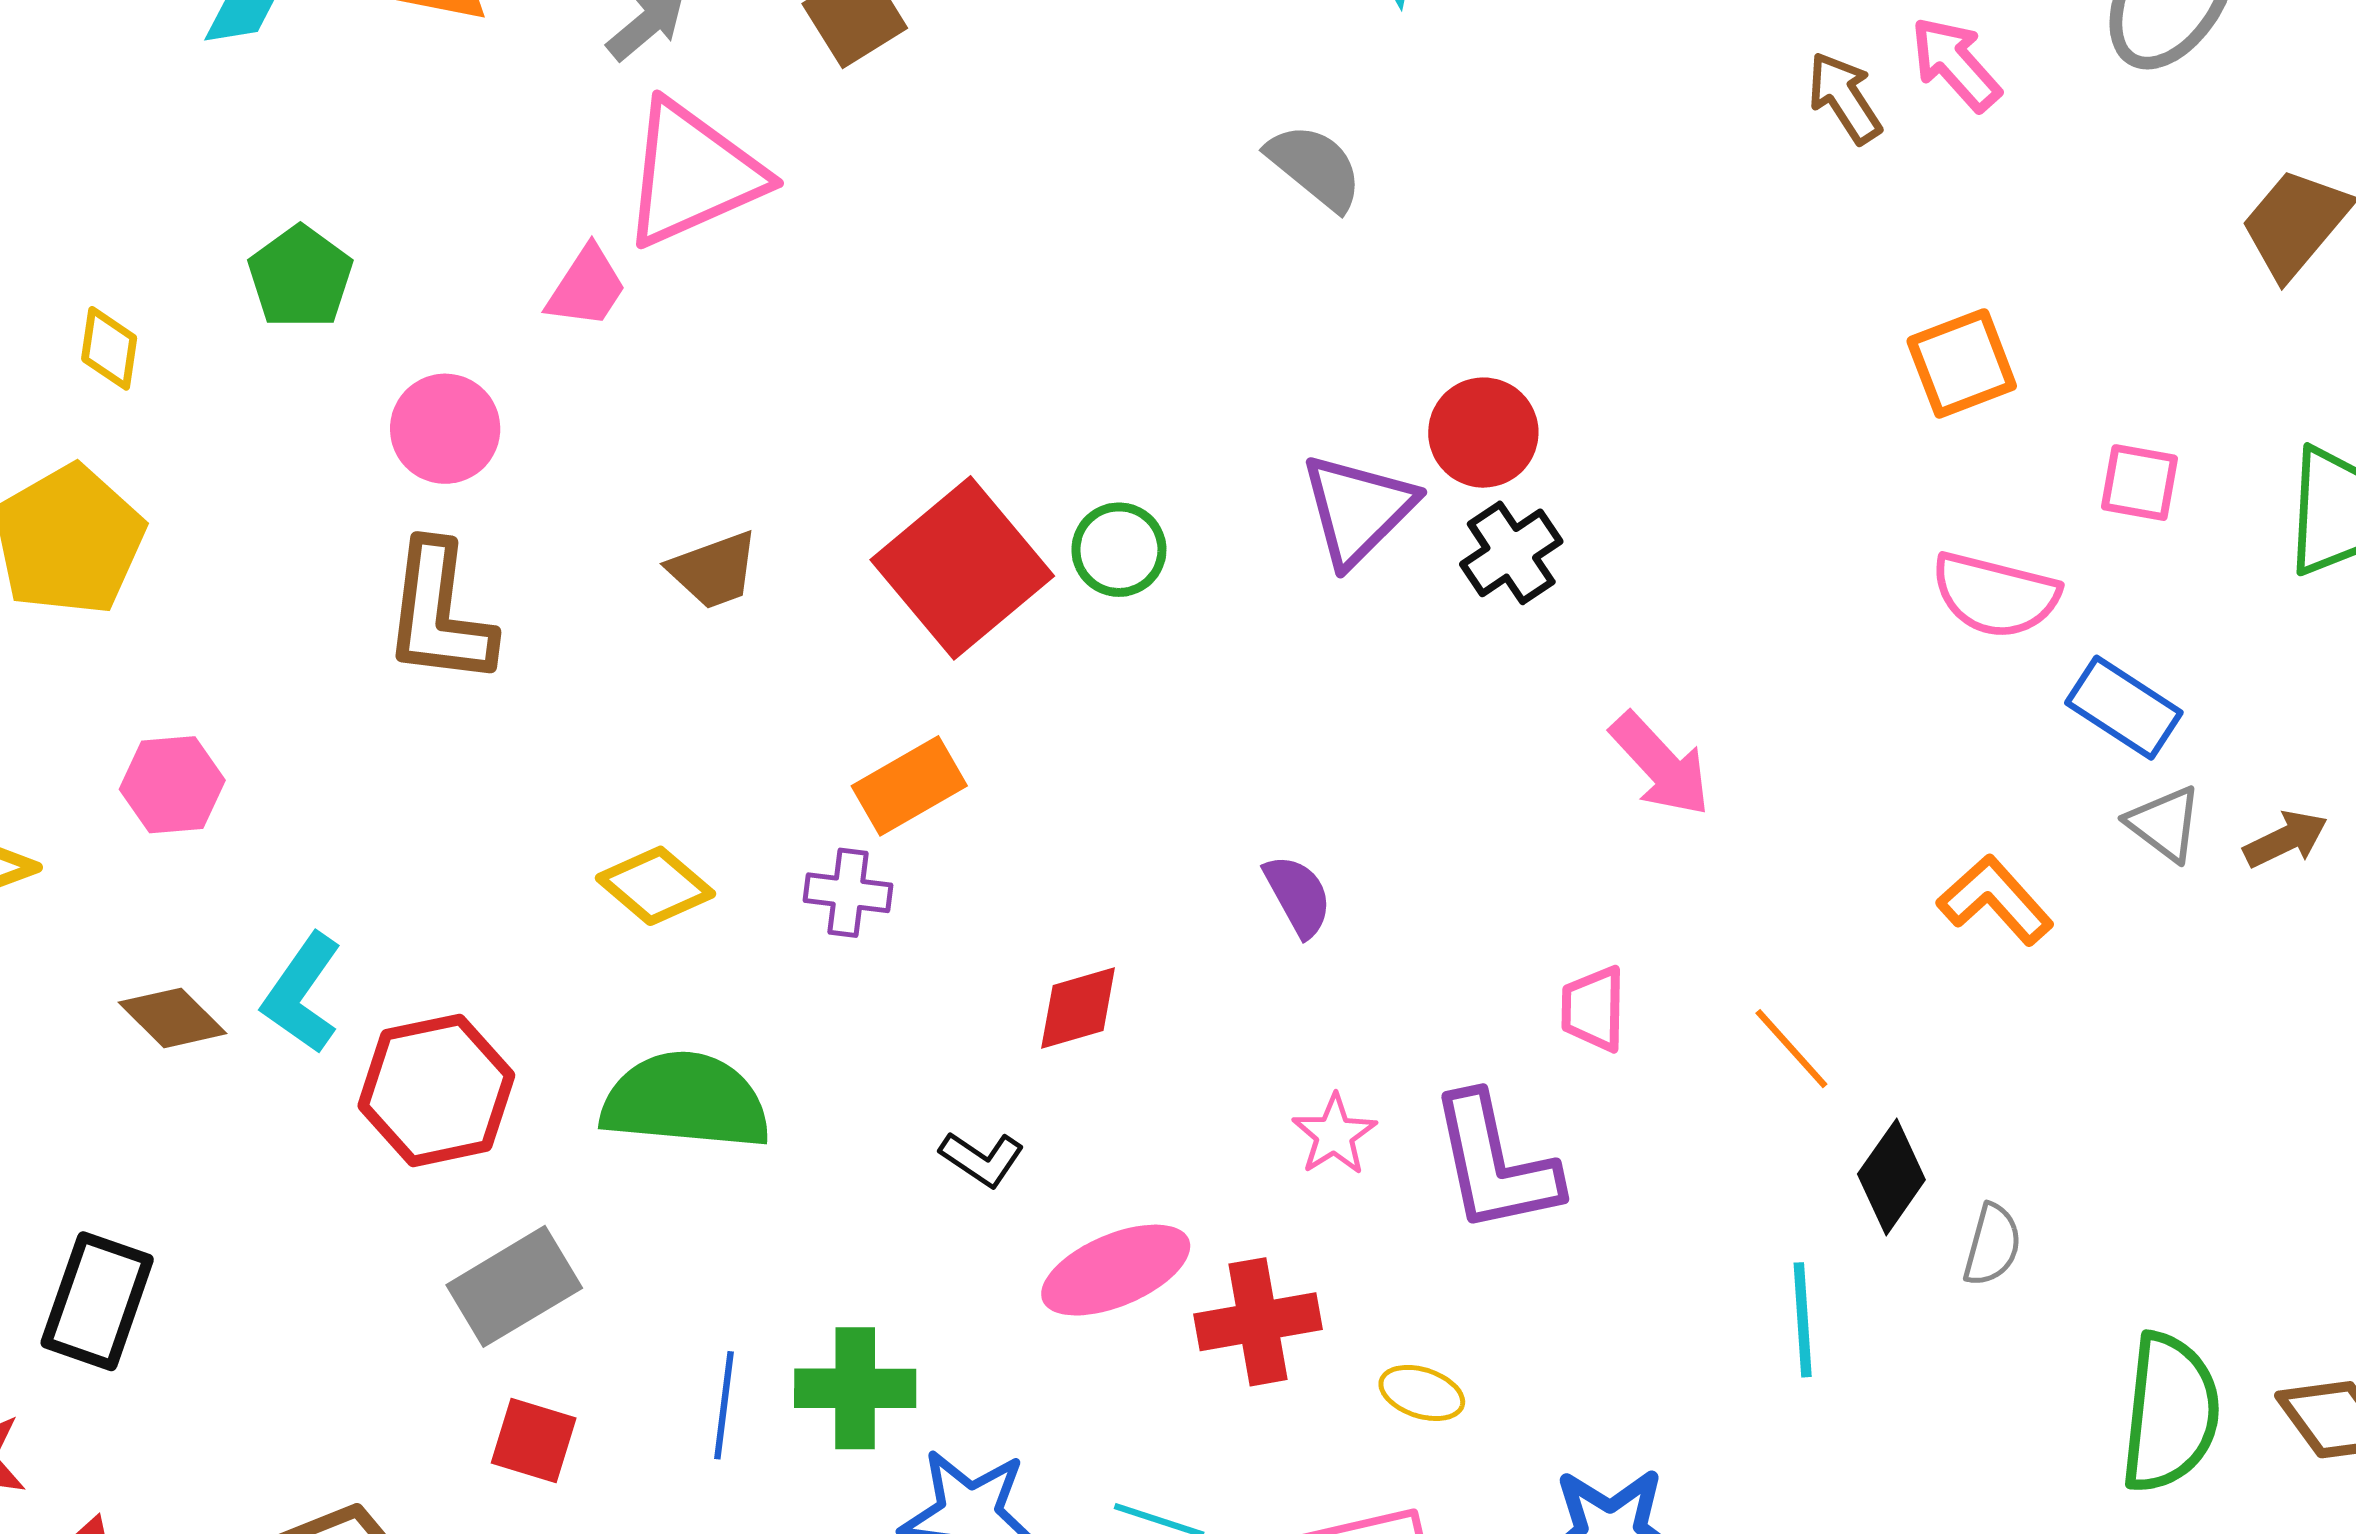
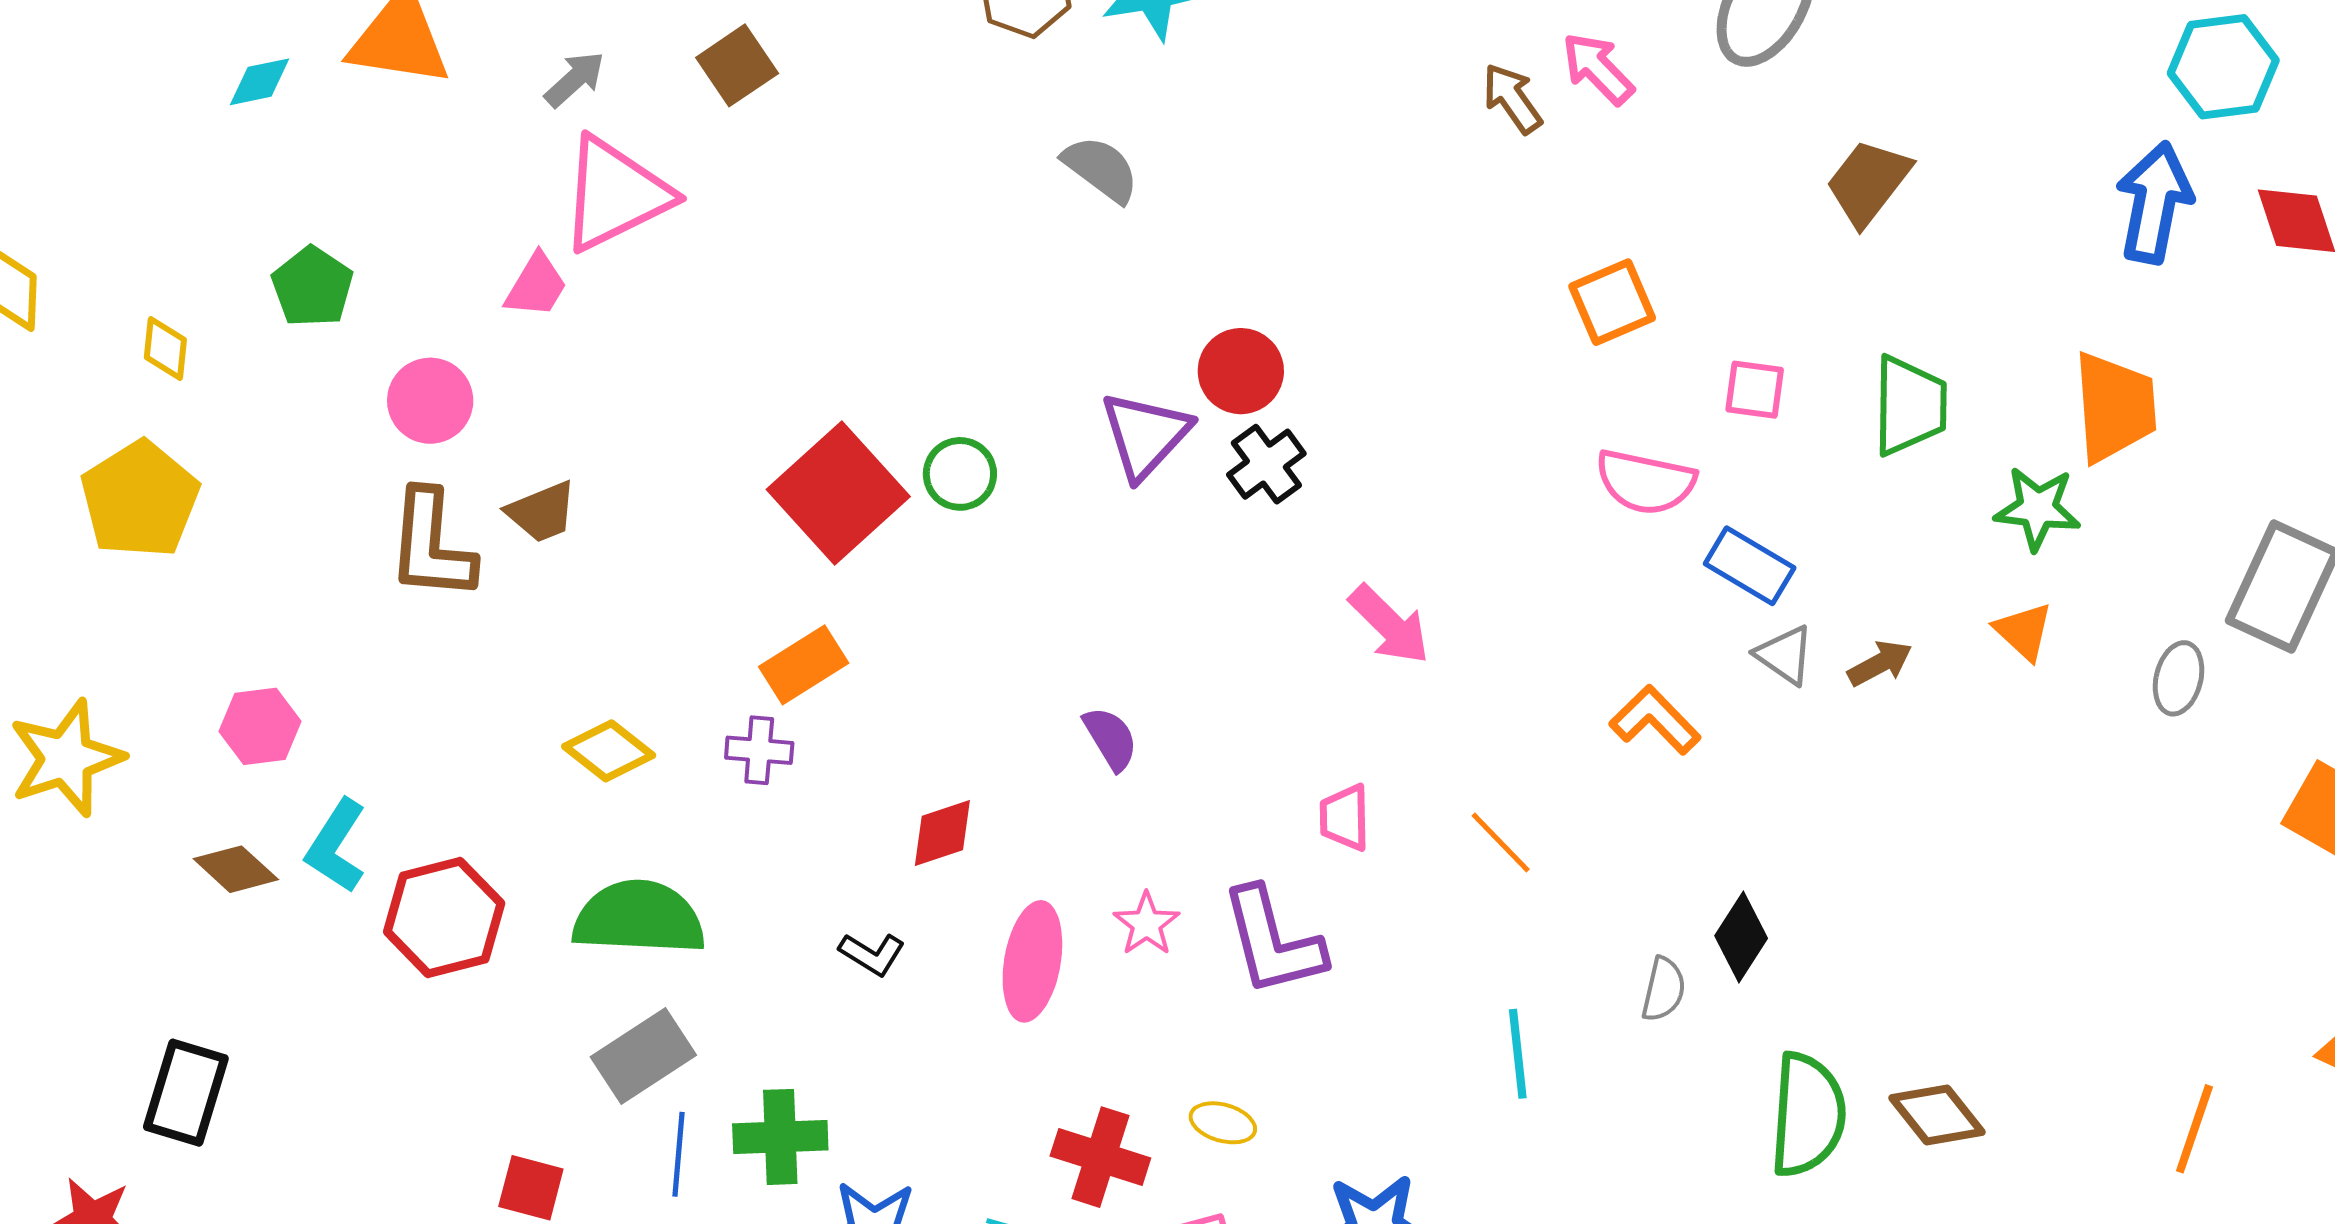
brown trapezoid: (714, 570) -> (542, 512), moved
pink hexagon: (172, 785) -> (260, 726), moved
black diamond: (1891, 1177) -> (1741, 937), moved
pink ellipse: (1116, 1270) -> (1032, 961), moved, turned -55
gray rectangle: (514, 1286) -> (643, 1056), moved
red cross: (1258, 1322) -> (1100, 1157), moved, turned 30

